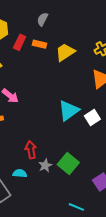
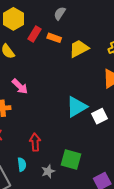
green square: (68, 164) -> (71, 159), turned -30
gray star: (45, 166) -> (48, 171), moved
cyan semicircle: (20, 173) -> (22, 165), turned 72

